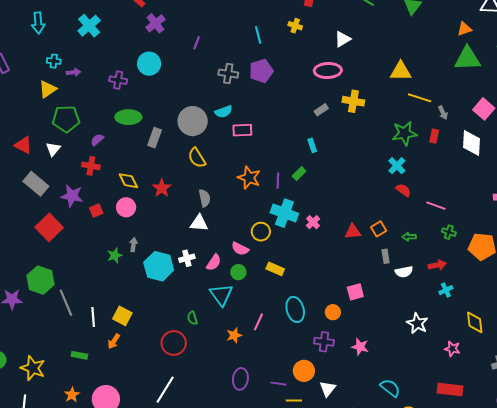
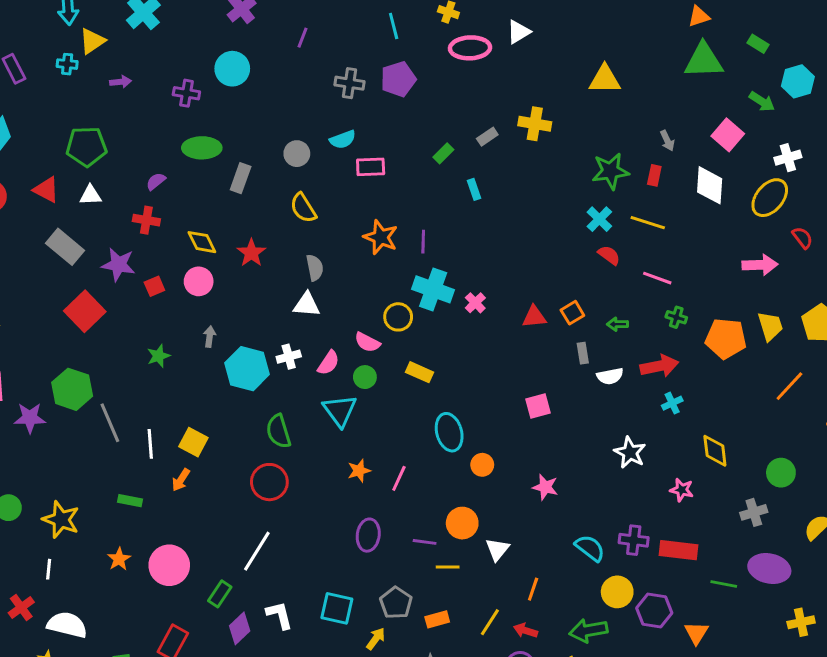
cyan cross: (54, 61) -> (67, 64), moved
pink ellipse: (328, 71) -> (470, 48), moved
yellow triangle: (48, 89) -> (92, 41), moved
yellow line: (420, 98) -> (648, 223), moved
green pentagon: (66, 119) -> (86, 147), moved
gray circle: (193, 121) -> (297, 154), size x0.6
white triangle: (53, 149) -> (90, 195), turned 49
green rectangle: (299, 174) -> (443, 153), moved
green star: (115, 255) -> (158, 356), moved
red arrow: (437, 265) -> (659, 366), size x1.4
orange circle: (333, 312) -> (482, 465), moved
green semicircle: (192, 318) -> (279, 431), moved, size x1.6
pink line: (259, 322) -> (399, 478), moved
purple cross: (324, 342) -> (634, 540), moved

